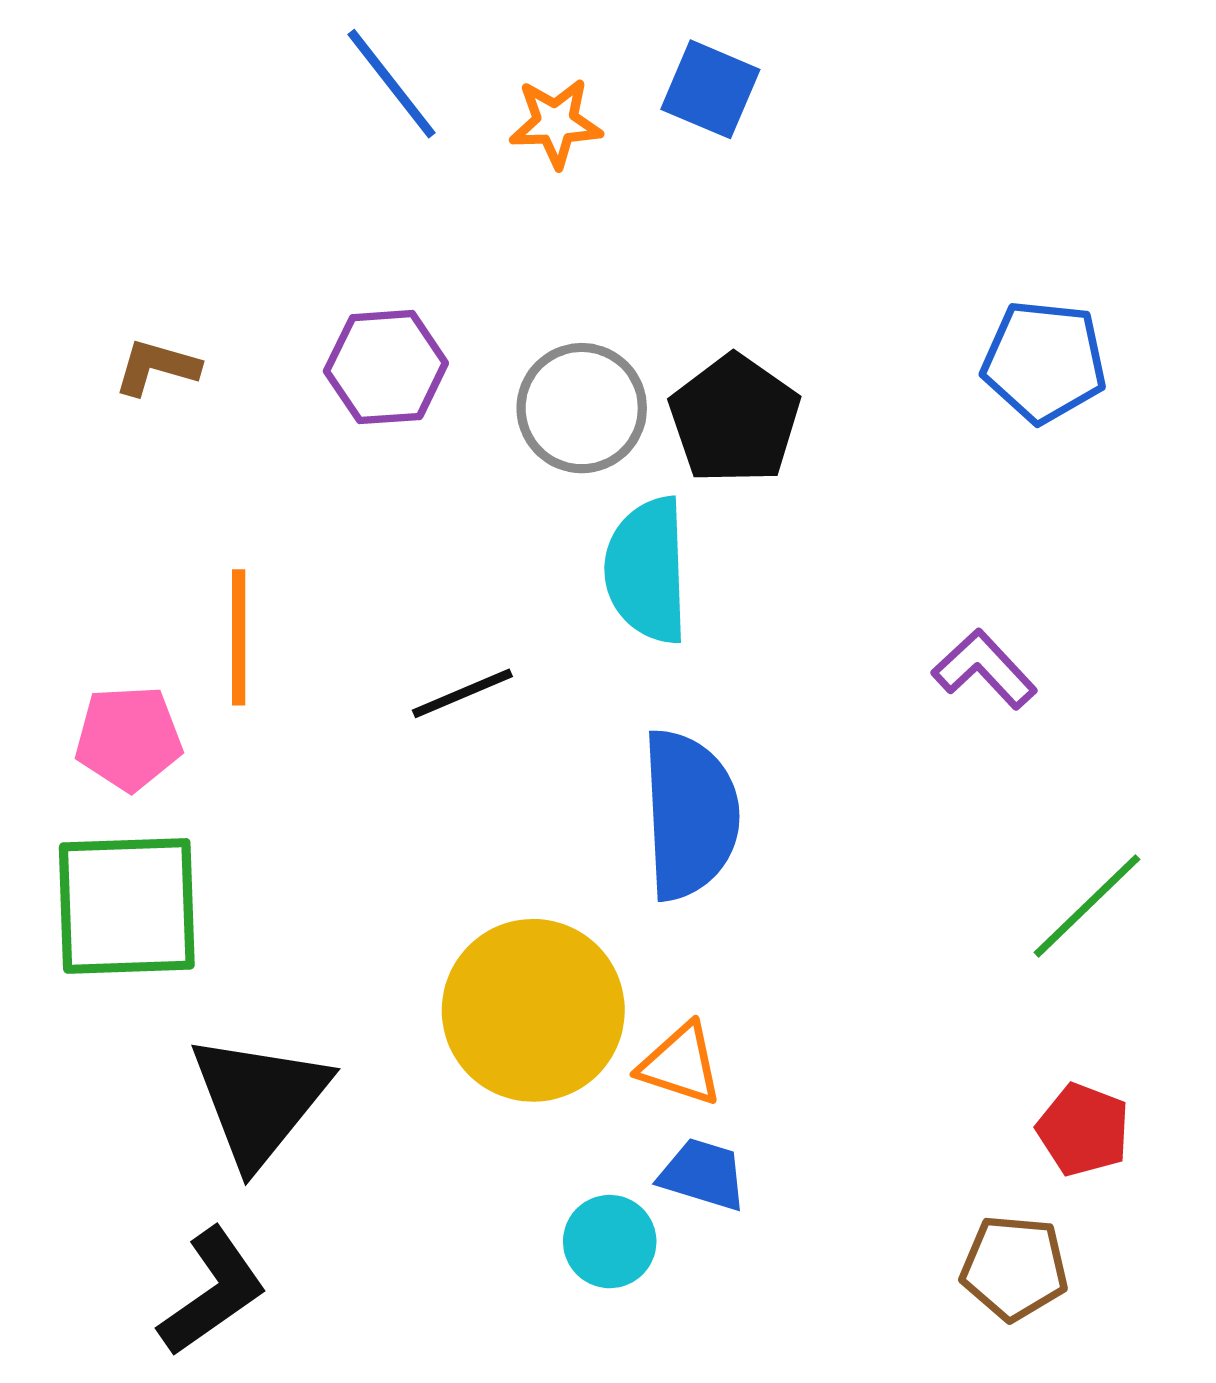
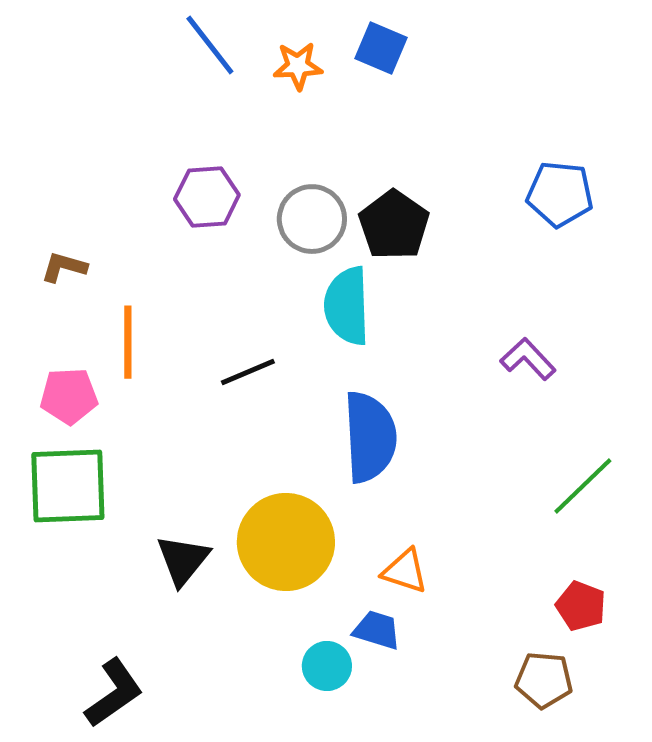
brown L-shape: (157, 367) -> (64, 267), moved
orange triangle: (681, 1064) -> (405, 571), moved
black triangle: (259, 1100) -> (183, 560), moved, size x0.7

